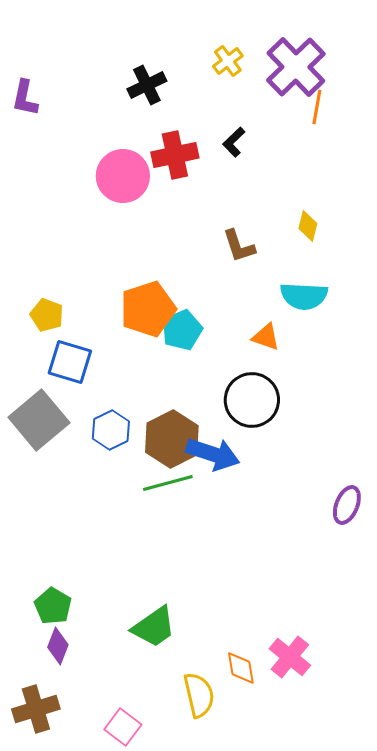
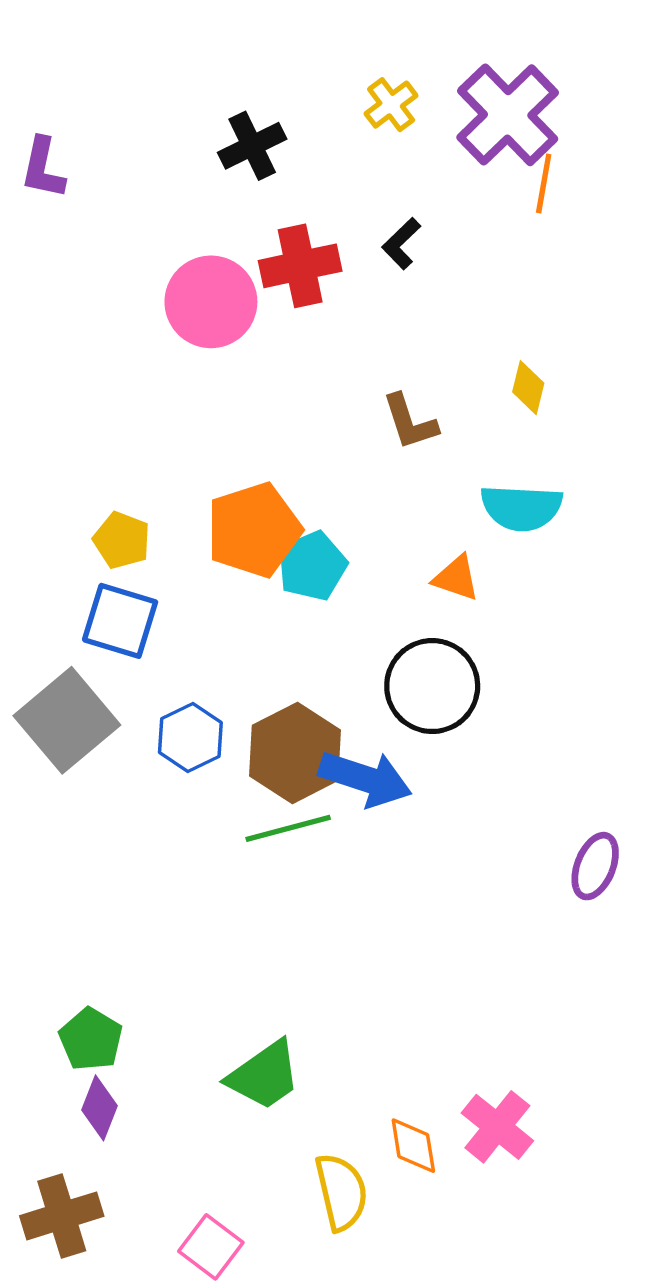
yellow pentagon: (47, 315) -> (122, 540), moved

